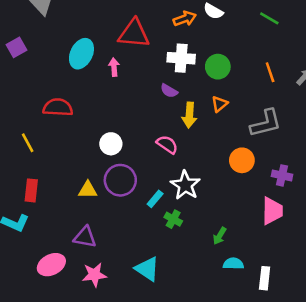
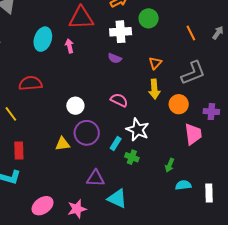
green circle: (218, 67) -> (149, 18), moved
yellow arrow: (189, 115) -> (154, 89), moved
pink trapezoid: (272, 211) -> (193, 134), moved
purple triangle: (85, 237) -> (95, 178), moved

